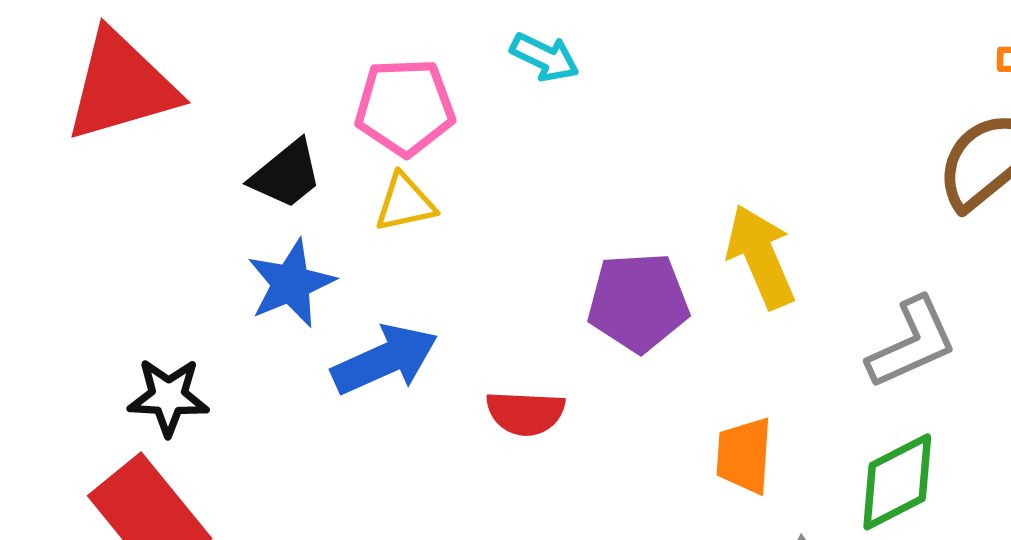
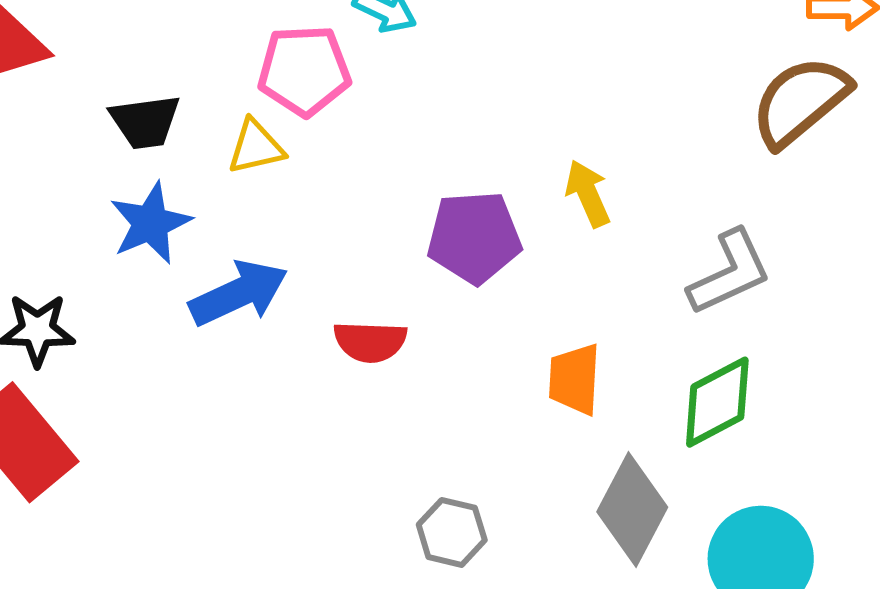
pink pentagon: (405, 107) -> (304, 71), moved
black trapezoid: (286, 175) -> (145, 122), turned 32
yellow arrow: (761, 257) -> (588, 194), size x0.7

